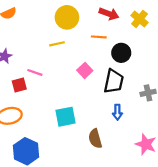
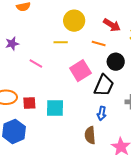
pink square: (85, 70) -> (80, 71), size x1.5
red square: (19, 85) -> (29, 103), moved
brown semicircle: (95, 139) -> (90, 135), moved

